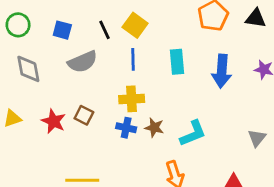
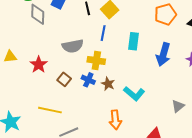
gray semicircle: (83, 62) -> (73, 46), moved
gray diamond: (28, 69) -> (38, 14), moved
brown square: (84, 115) -> (64, 79), moved
cyan L-shape: (193, 133) -> (134, 94), turned 50

